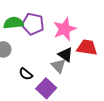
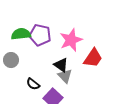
red trapezoid: (87, 47) -> (93, 58), turned 115
black triangle: (66, 55) -> (61, 65), moved

